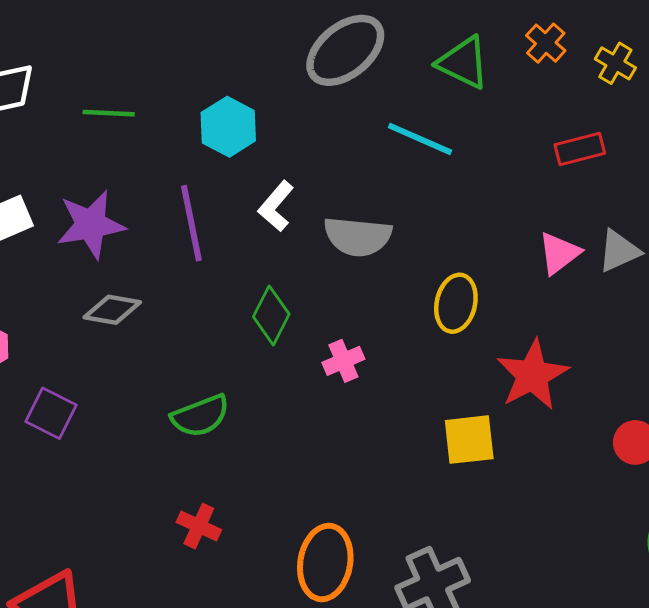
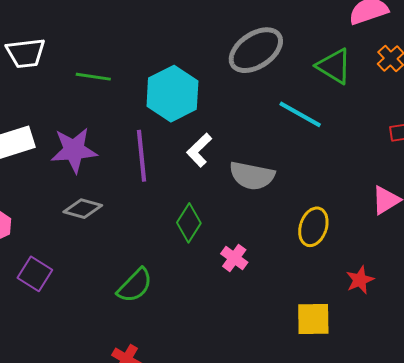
cyan hexagon: (228, 127) -> (172, 94), size x1.4
pink cross: (343, 361) -> (234, 258), turned -36
red star: (532, 375) -> (360, 280), size x0.6
green semicircle: (200, 416) -> (135, 285), turned -30

